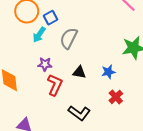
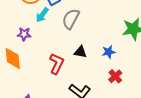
purple star: (45, 64) -> (24, 34), moved

